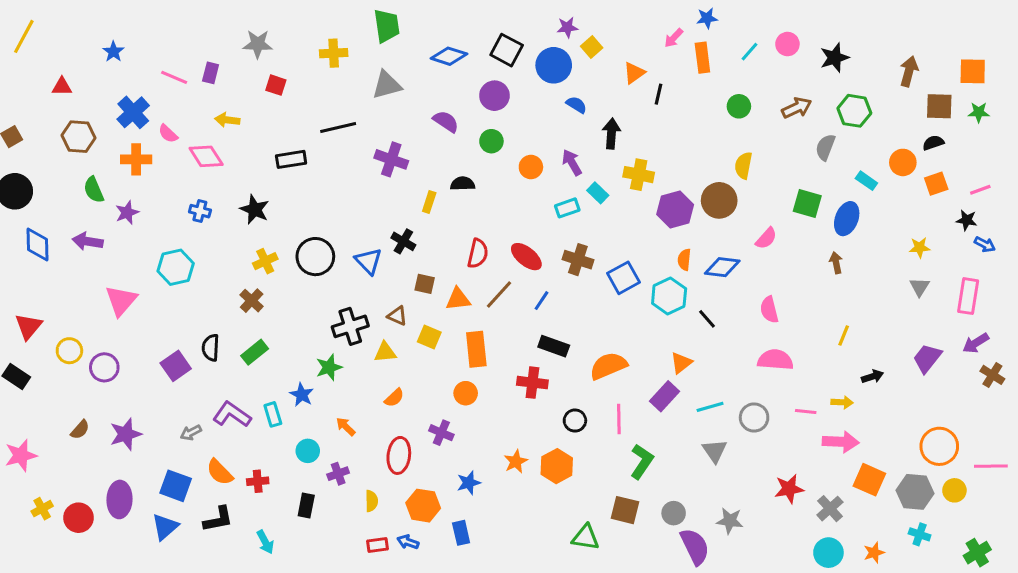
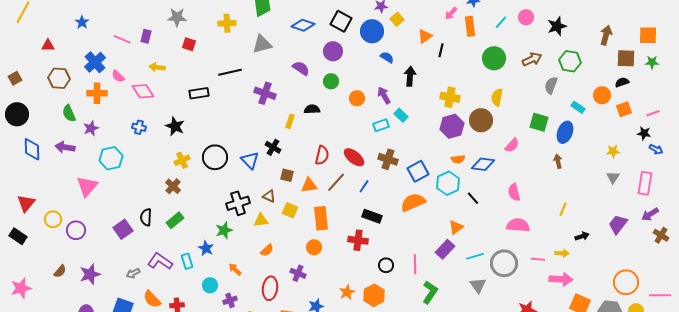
green circle: (739, 106) -> (494, 58), size x1.5
yellow cross: (639, 175) -> (450, 97), moved
orange semicircle: (684, 260) -> (458, 159), turned -104
cyan hexagon: (176, 267) -> (111, 158), moved
orange semicircle: (608, 366) -> (413, 202), moved
gray circle: (754, 417) -> (504, 263), size x1.4

